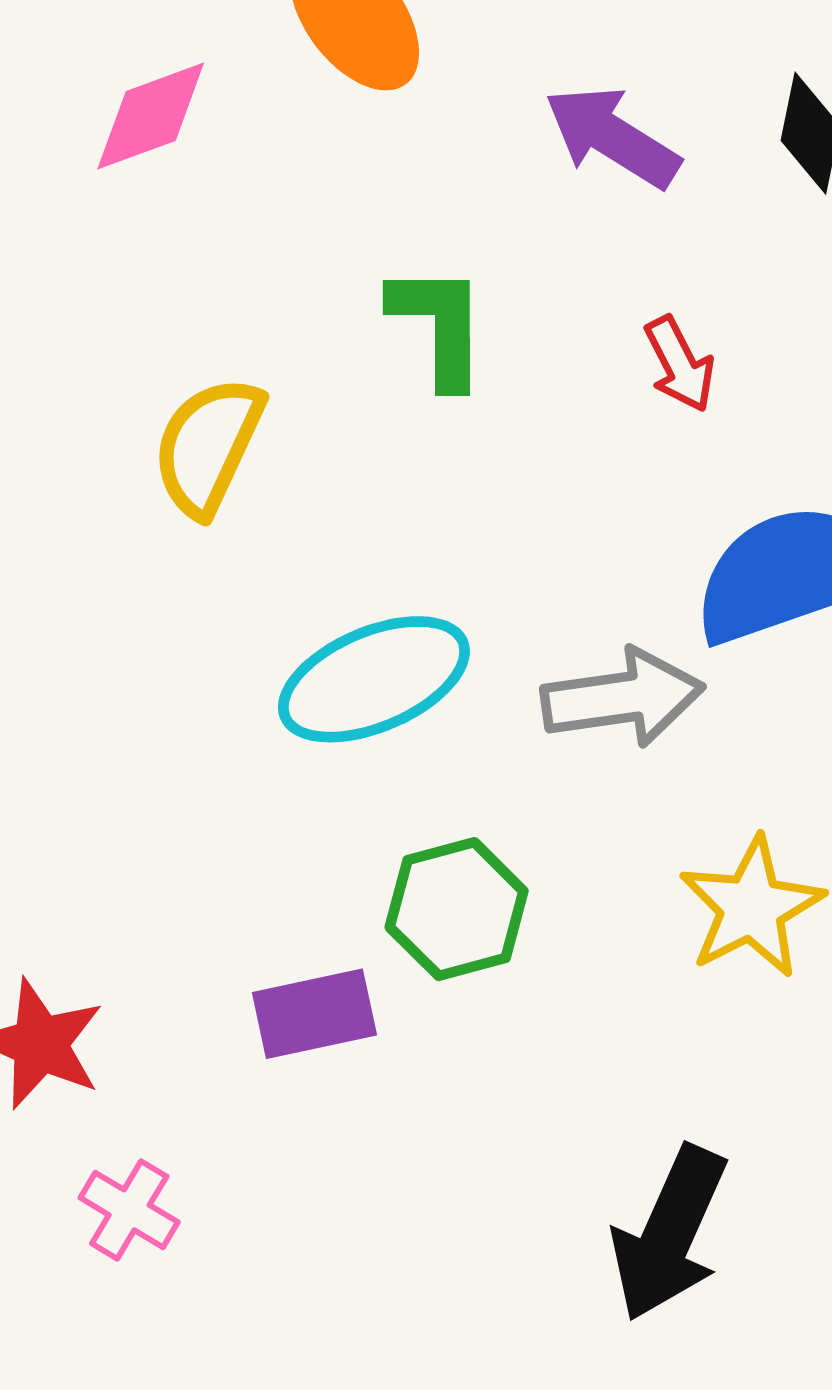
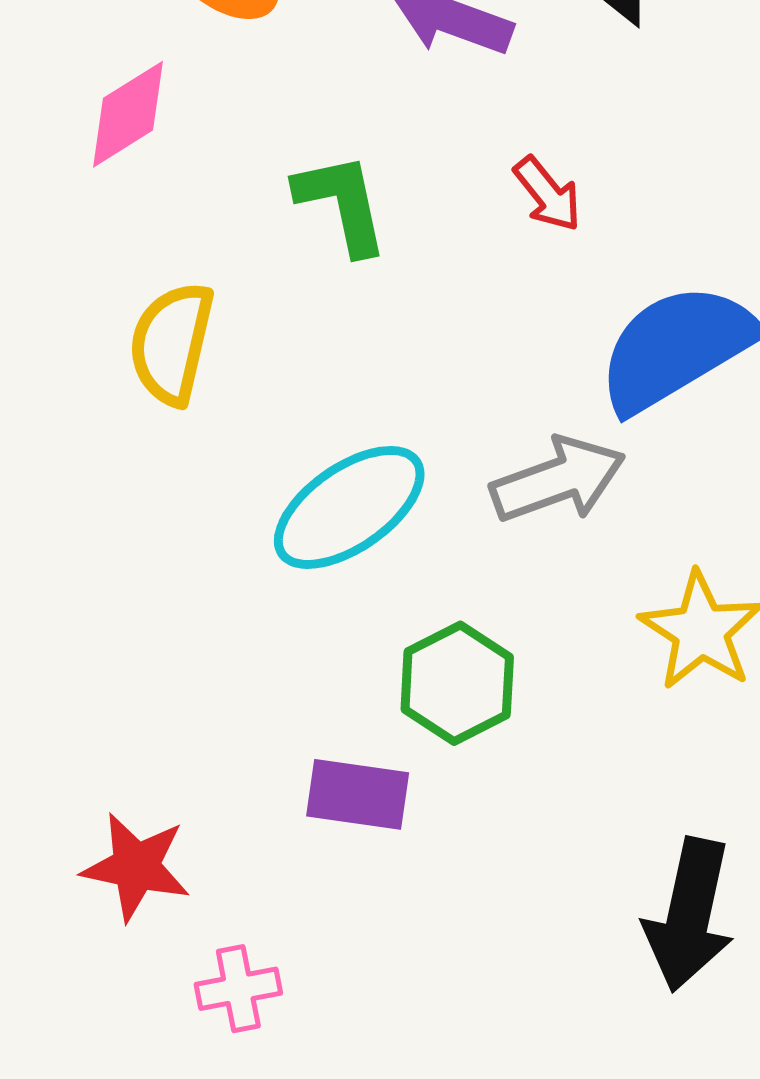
pink diamond: (151, 116) -> (128, 114), moved
purple rectangle: (314, 1014) -> (358, 794), turned 32
pink cross: (129, 1210) -> (238, 989), turned -30

